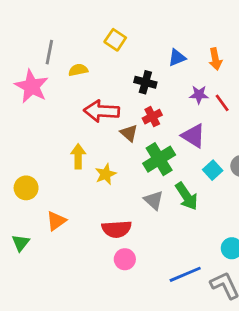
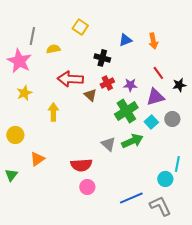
purple star: (199, 95) -> (130, 85), moved
purple triangle: (193, 136) -> (155, 97), moved, turned -48
green cross: (159, 159) -> (126, 111), moved
yellow star: (106, 174) -> (24, 93), moved
green arrow: (187, 196) -> (132, 141), turned -80

